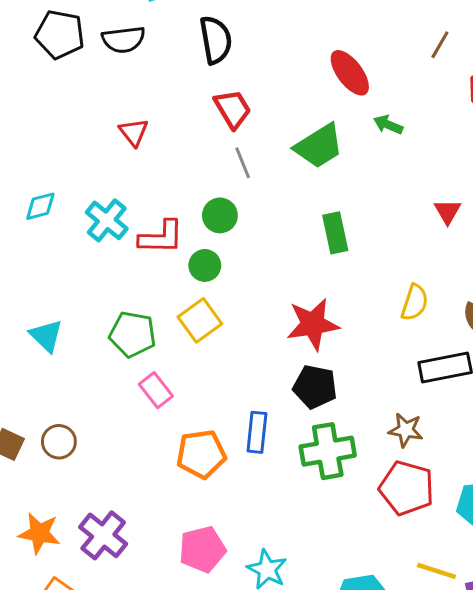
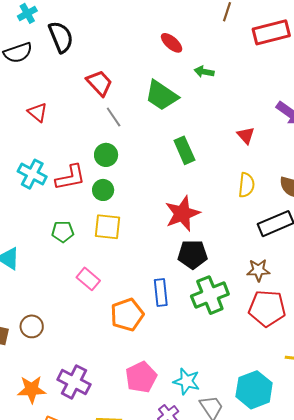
black semicircle: (216, 40) -> (61, 37), moved
red ellipse: (350, 73) -> (172, 43), size x0.7
green trapezoid: (319, 146) -> (162, 95), turned 78
red triangle: (448, 211) -> (246, 135), moved
yellow square: (200, 320) -> (108, 227), turned -36
green pentagon: (133, 334) -> (63, 232), moved, size x0.7

